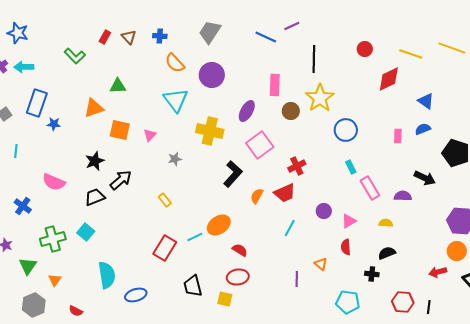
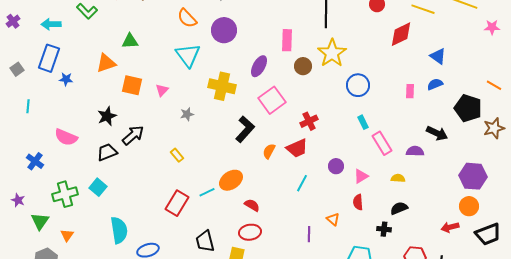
cyan arrow: (24, 67) -> (51, 24), moved

